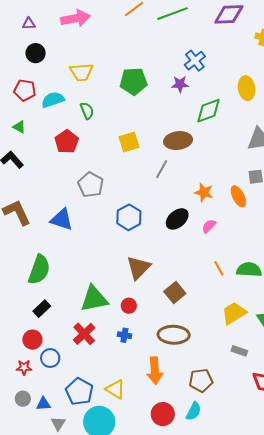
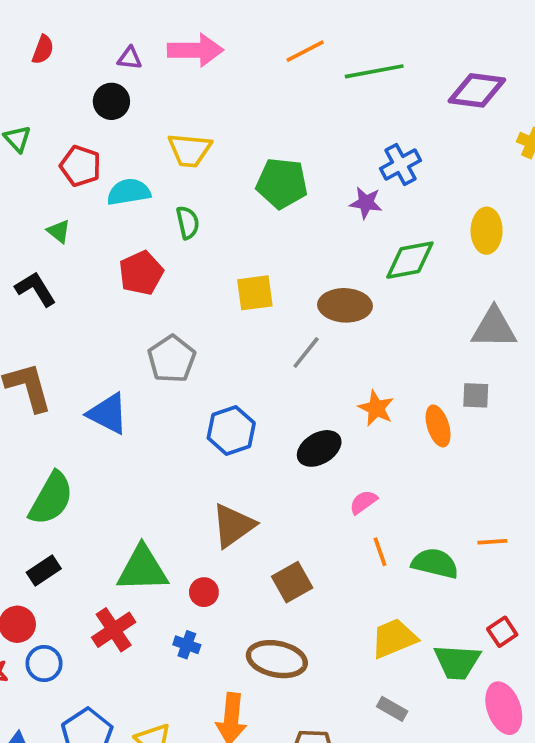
purple triangle: (29, 24) -> (130, 58), moved
pink semicircle: (209, 226) -> (363, 502), moved

